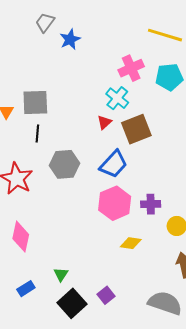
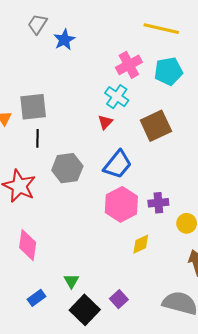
brown square: (136, 129) -> (156, 126), moved
yellow diamond: (131, 243) -> (141, 244), turned -30

